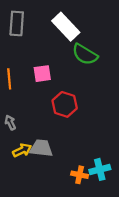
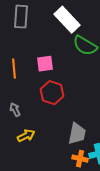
red hexagon: (65, 104) -> (52, 93), moved
gray trapezoid: (41, 148) -> (77, 134), moved, turned 95

